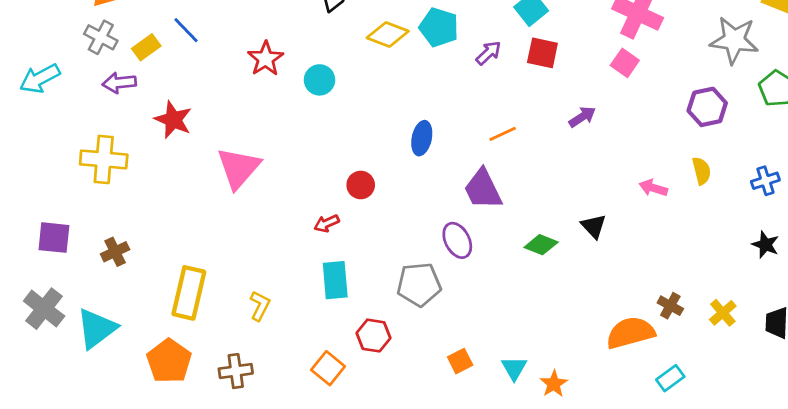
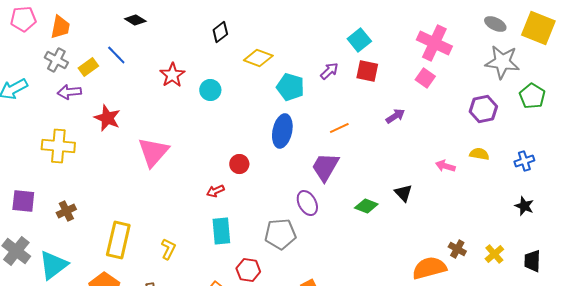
cyan pentagon: (439, 27) -> (290, 87), moved
blue ellipse: (422, 138) -> (282, 131), size x1.4
yellow semicircle: (702, 171) -> (479, 154), turned -66
purple trapezoid: (483, 189) -> (325, 167), turned 56

